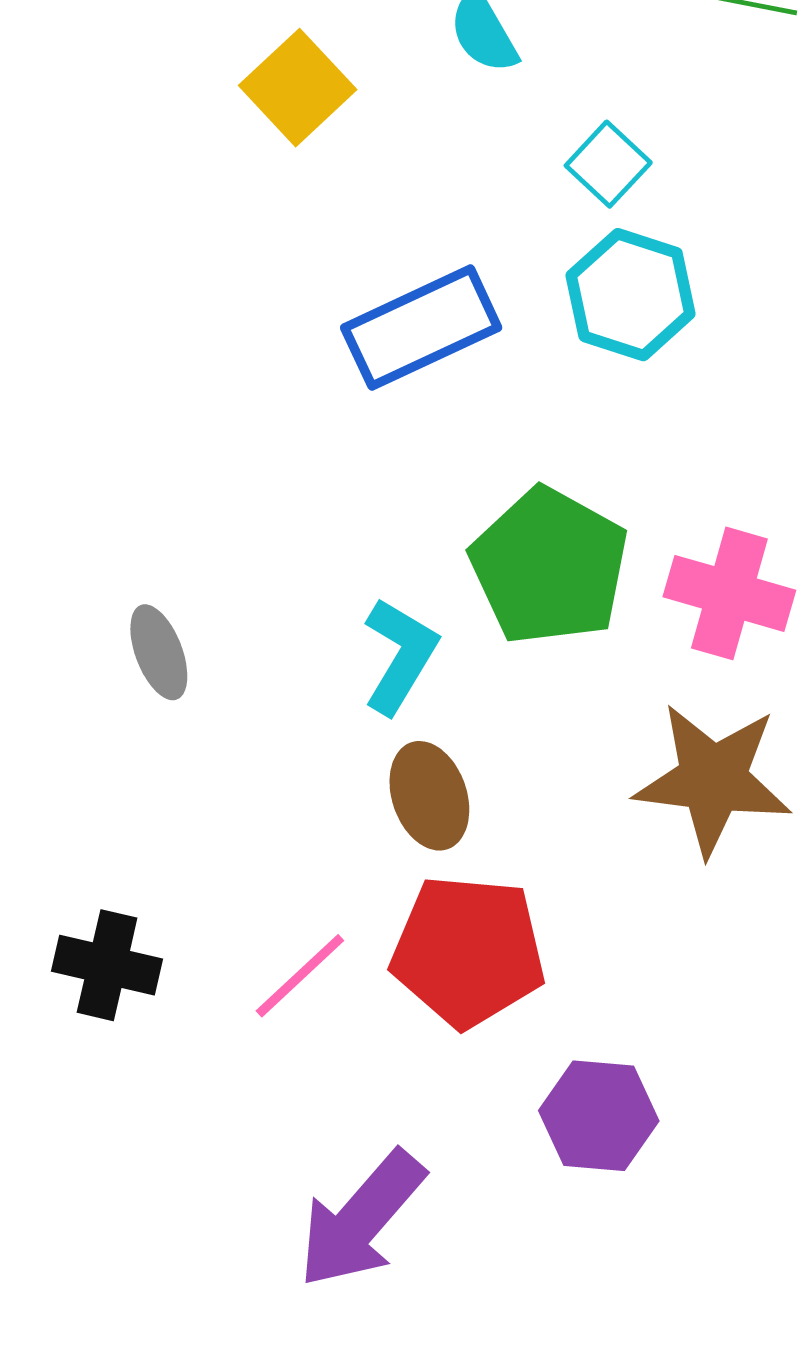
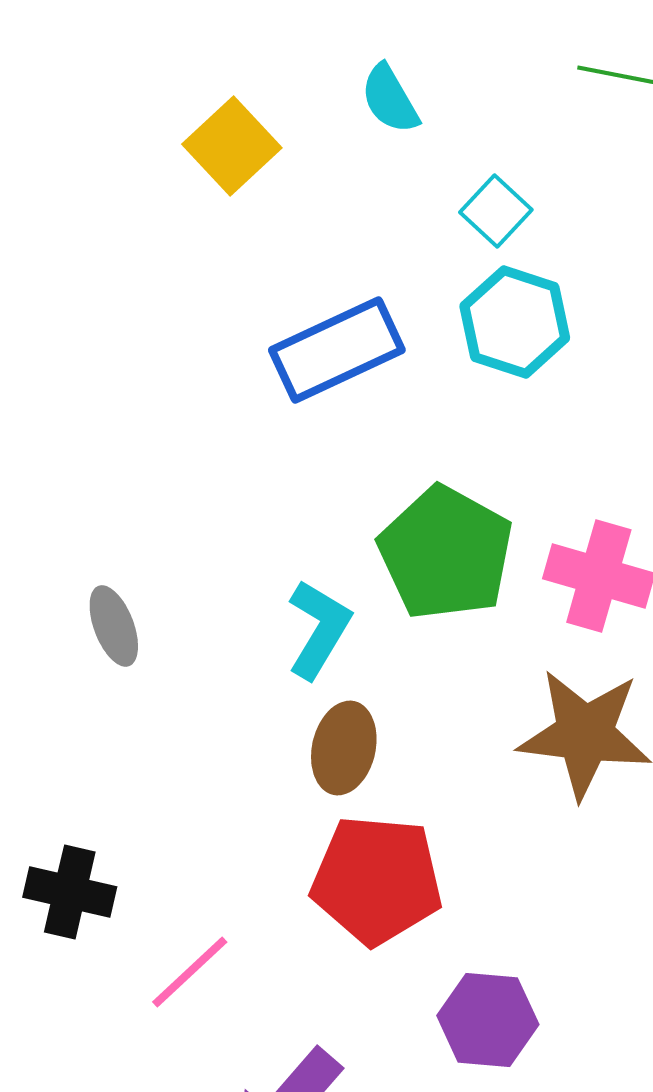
brown ellipse: (429, 796) -> (344, 748), turned 32
pink line: (300, 976) -> (190, 972), moved

